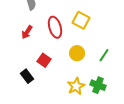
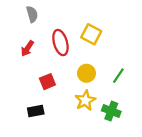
red square: (44, 60) -> (47, 82), turned 32
black rectangle: (27, 76) -> (36, 111), moved, turned -64
yellow star: (76, 86) -> (85, 100), moved

